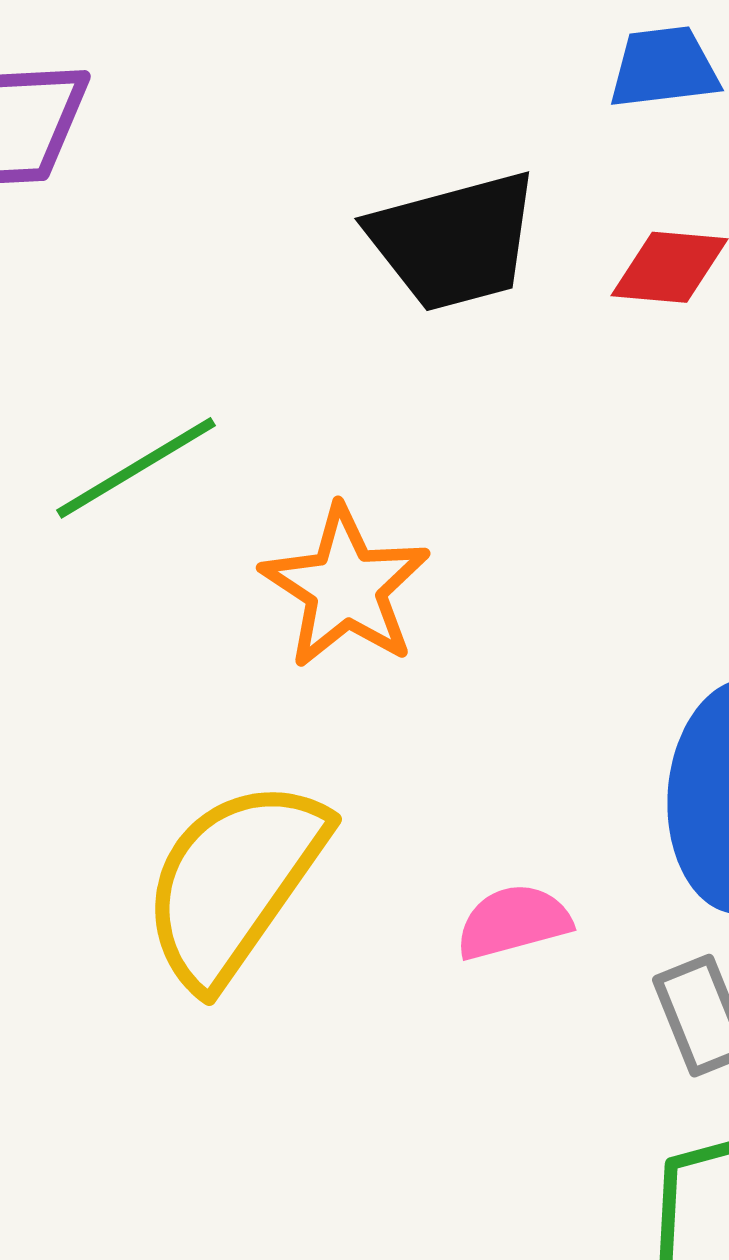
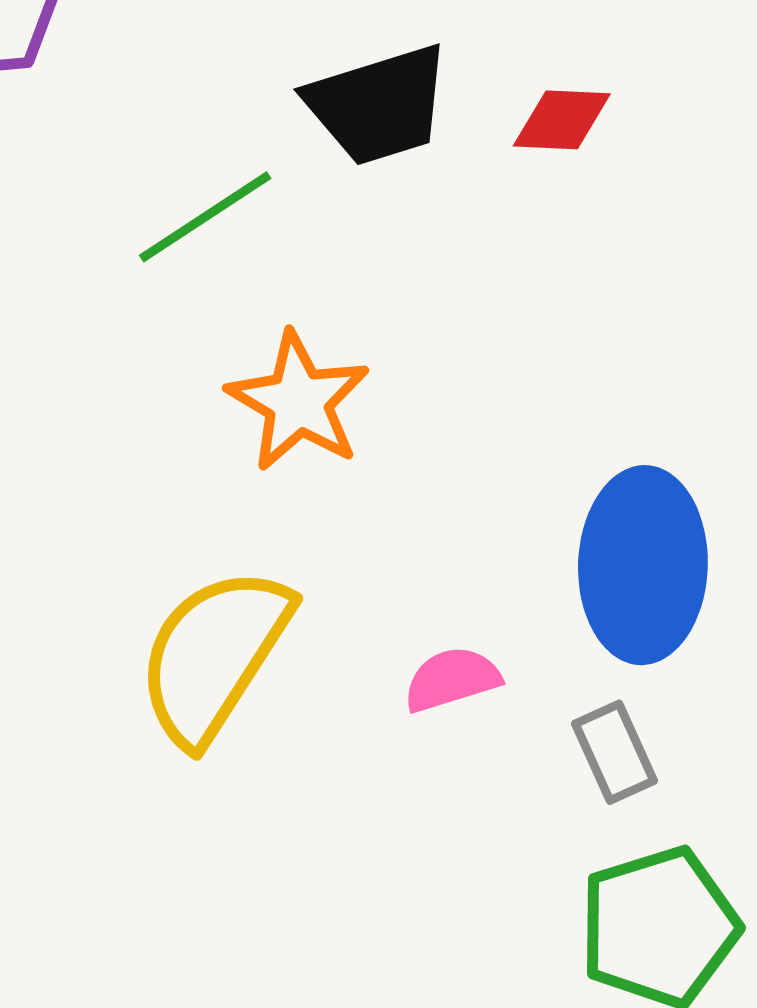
green line: (136, 468) -> (205, 217), moved

